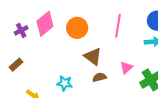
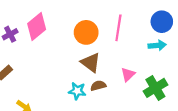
orange circle: (77, 28) -> (86, 32), moved
cyan star: (65, 83) -> (77, 91), moved

